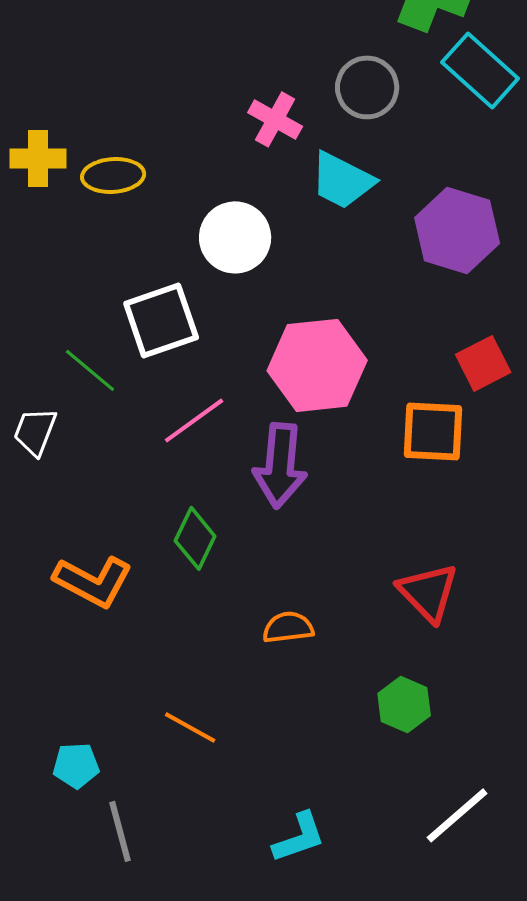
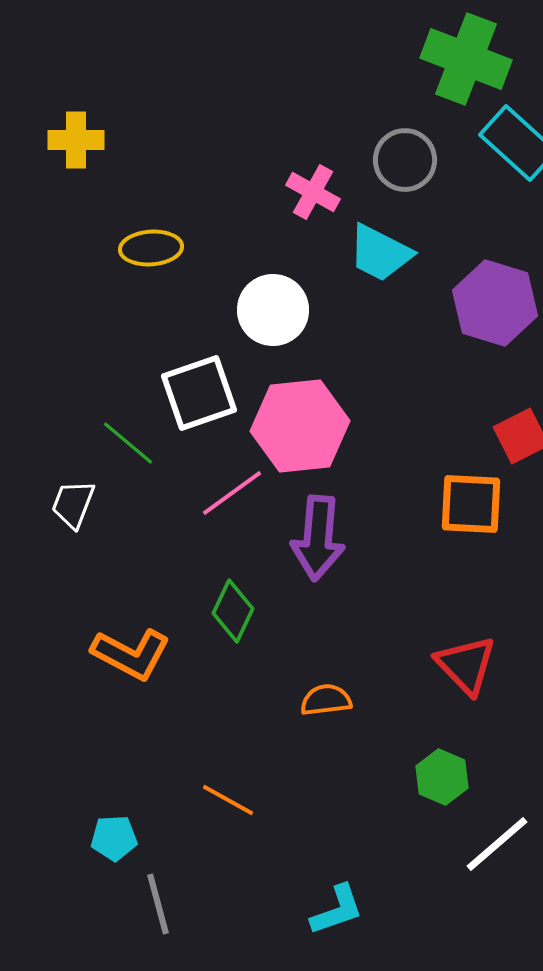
yellow cross: (38, 158) -> (76, 140), moved
pink hexagon: (317, 365) -> (300, 426), moved
white line: (457, 815) -> (497, 844), moved

